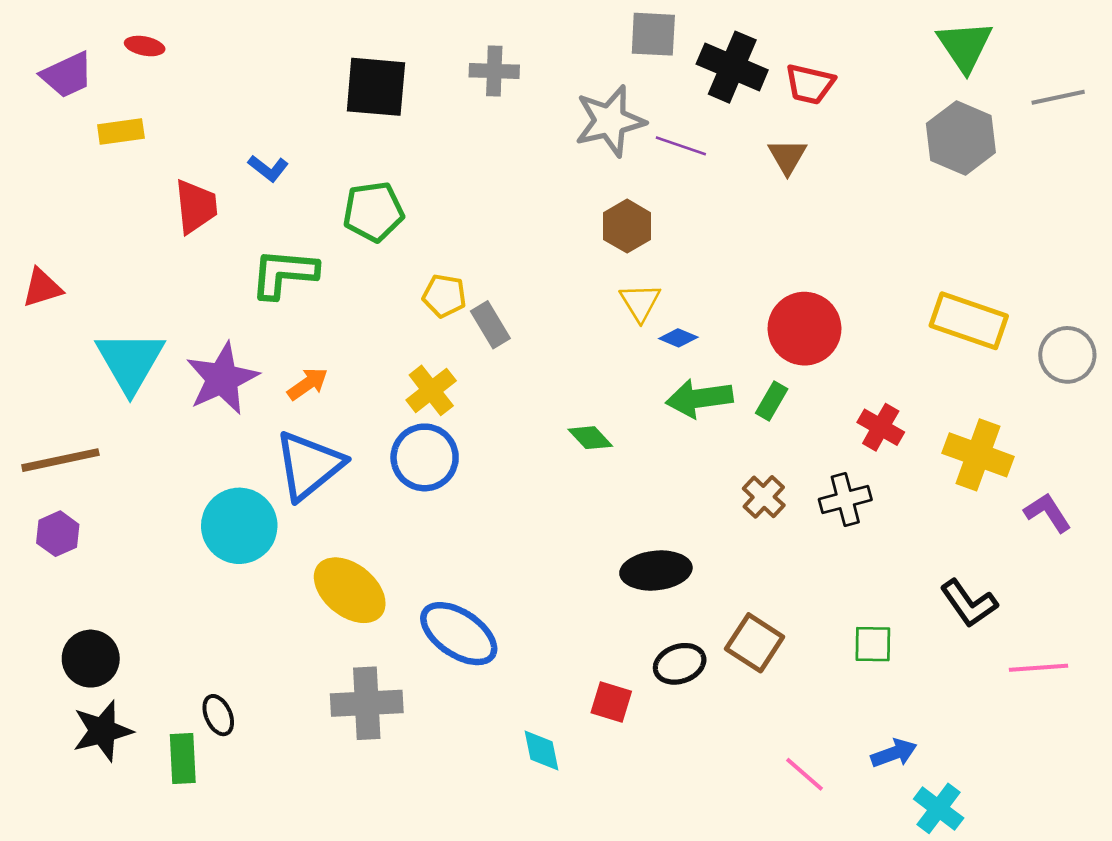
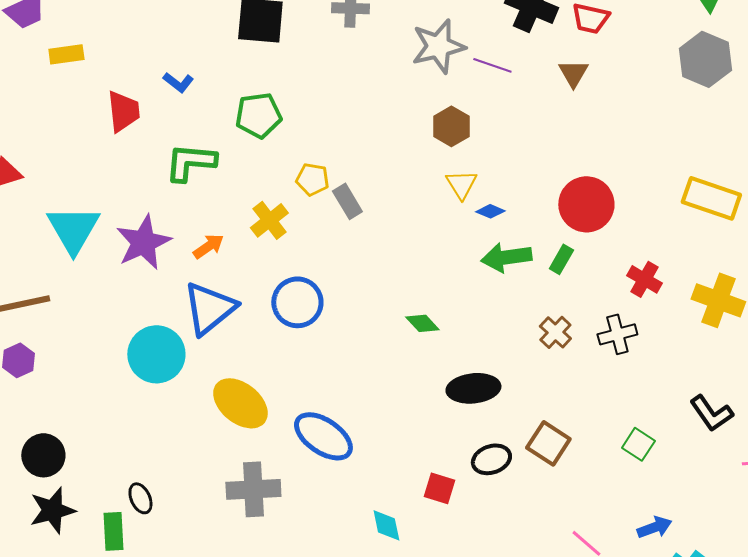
yellow cross: (431, 390) -> (269, 220), moved
green diamond: (590, 438) -> (422, 323), moved
green square: (873, 644) -> (638, 444), turned 32

